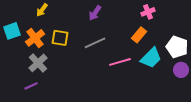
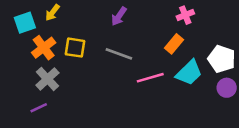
cyan square: (12, 31) -> (25, 23), moved
gray line: (95, 43) -> (119, 54), turned 45

